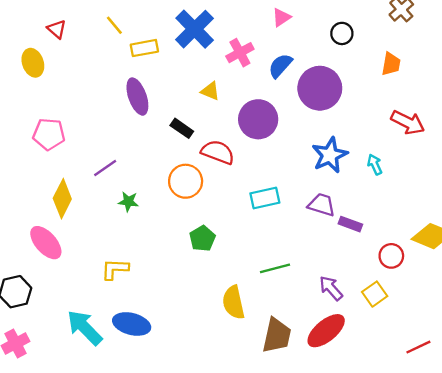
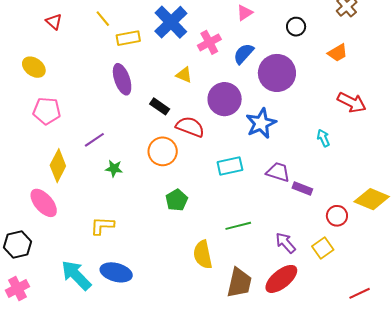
yellow ellipse: (33, 63) -> (34, 67), moved, turned -35
orange trapezoid: (391, 64) -> (338, 53), turned 50
blue star: (330, 155) -> (261, 123), moved

